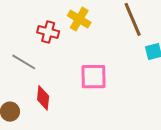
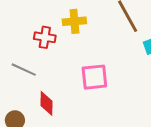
yellow cross: (79, 19) -> (74, 21), turned -30

